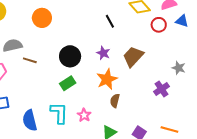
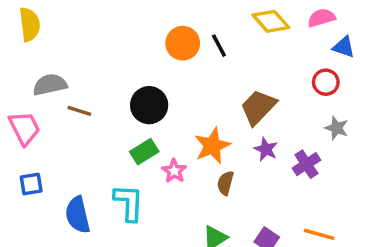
orange circle: (42, 18) -> (183, 43), moved
red circle: (159, 25) -> (326, 82), moved
purple star: (103, 53) -> (266, 149), moved
pink star: (84, 115) -> (174, 171), moved

